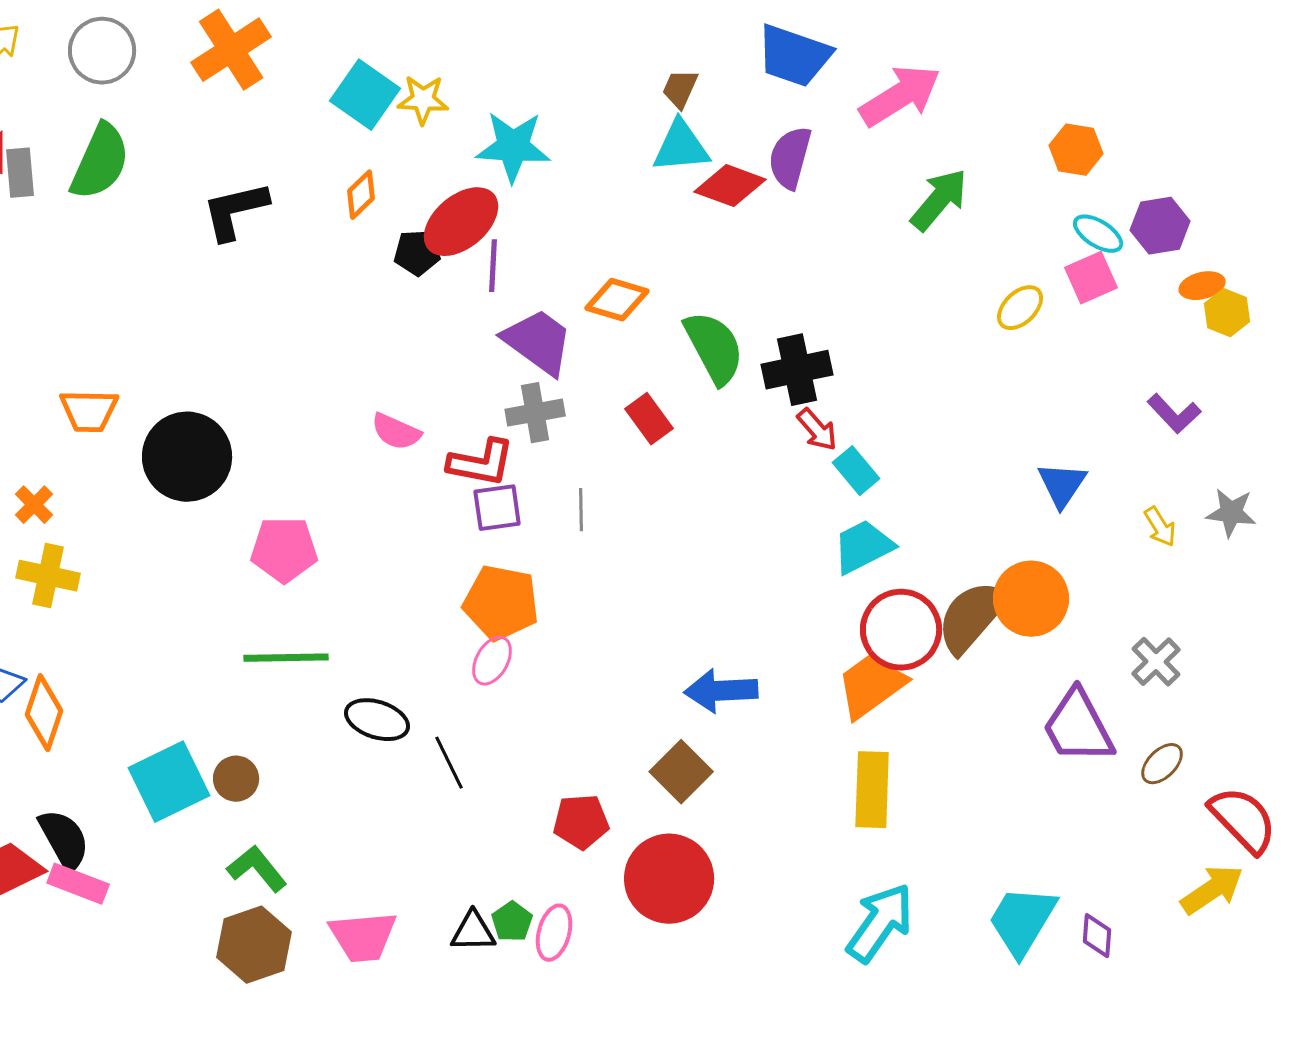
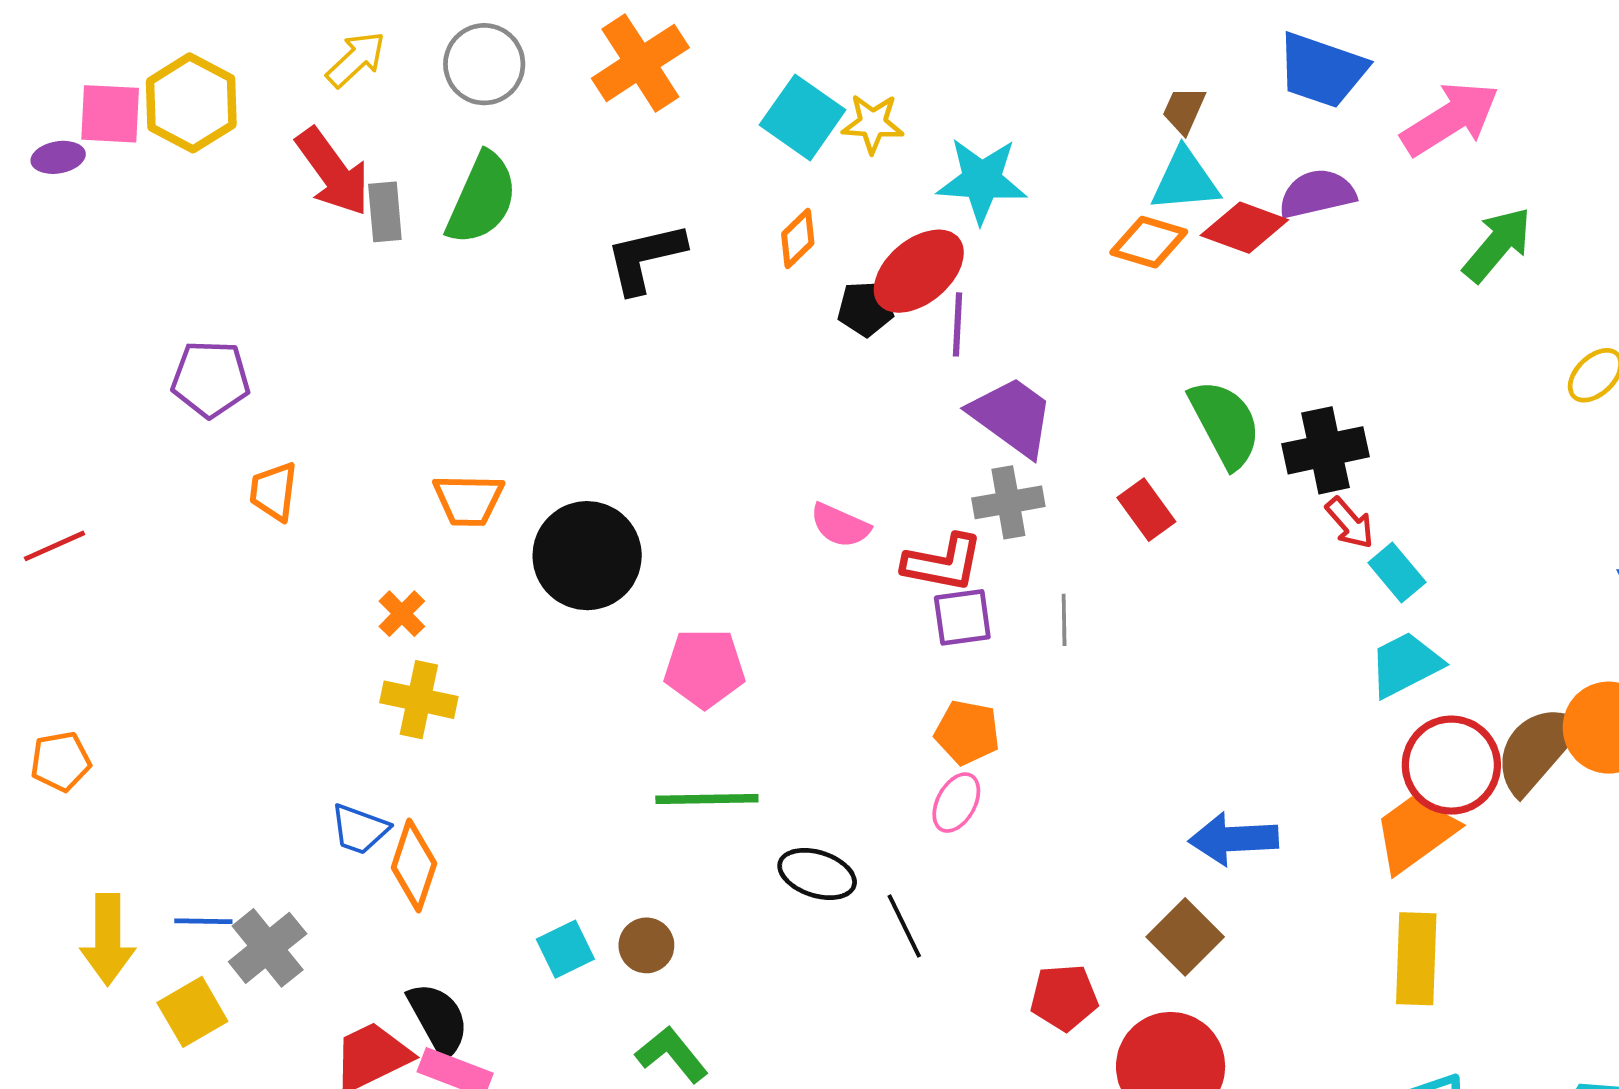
purple semicircle: (790, 158) -> (1317, 194), turned 62
orange diamond: (617, 300) -> (1149, 242), moved
orange pentagon: (501, 603) -> (967, 732), size x0.7
cyan square: (169, 782) -> (565, 949), size x0.6

